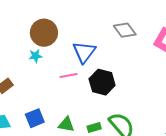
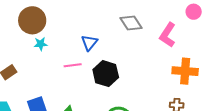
brown circle: (44, 33) -> (32, 20), moved
blue triangle: (84, 52) -> (89, 43), size x0.7

